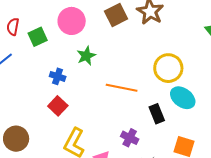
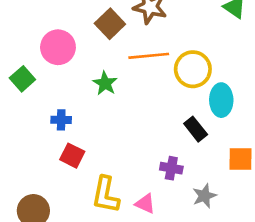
green star: (86, 56) -> (105, 83), moved
orange line: (122, 88) -> (149, 56), moved
cyan ellipse: (183, 98) -> (221, 100), turned 70

